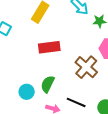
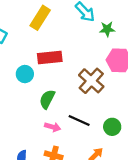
cyan circle: (27, 92) -> (25, 74), moved

